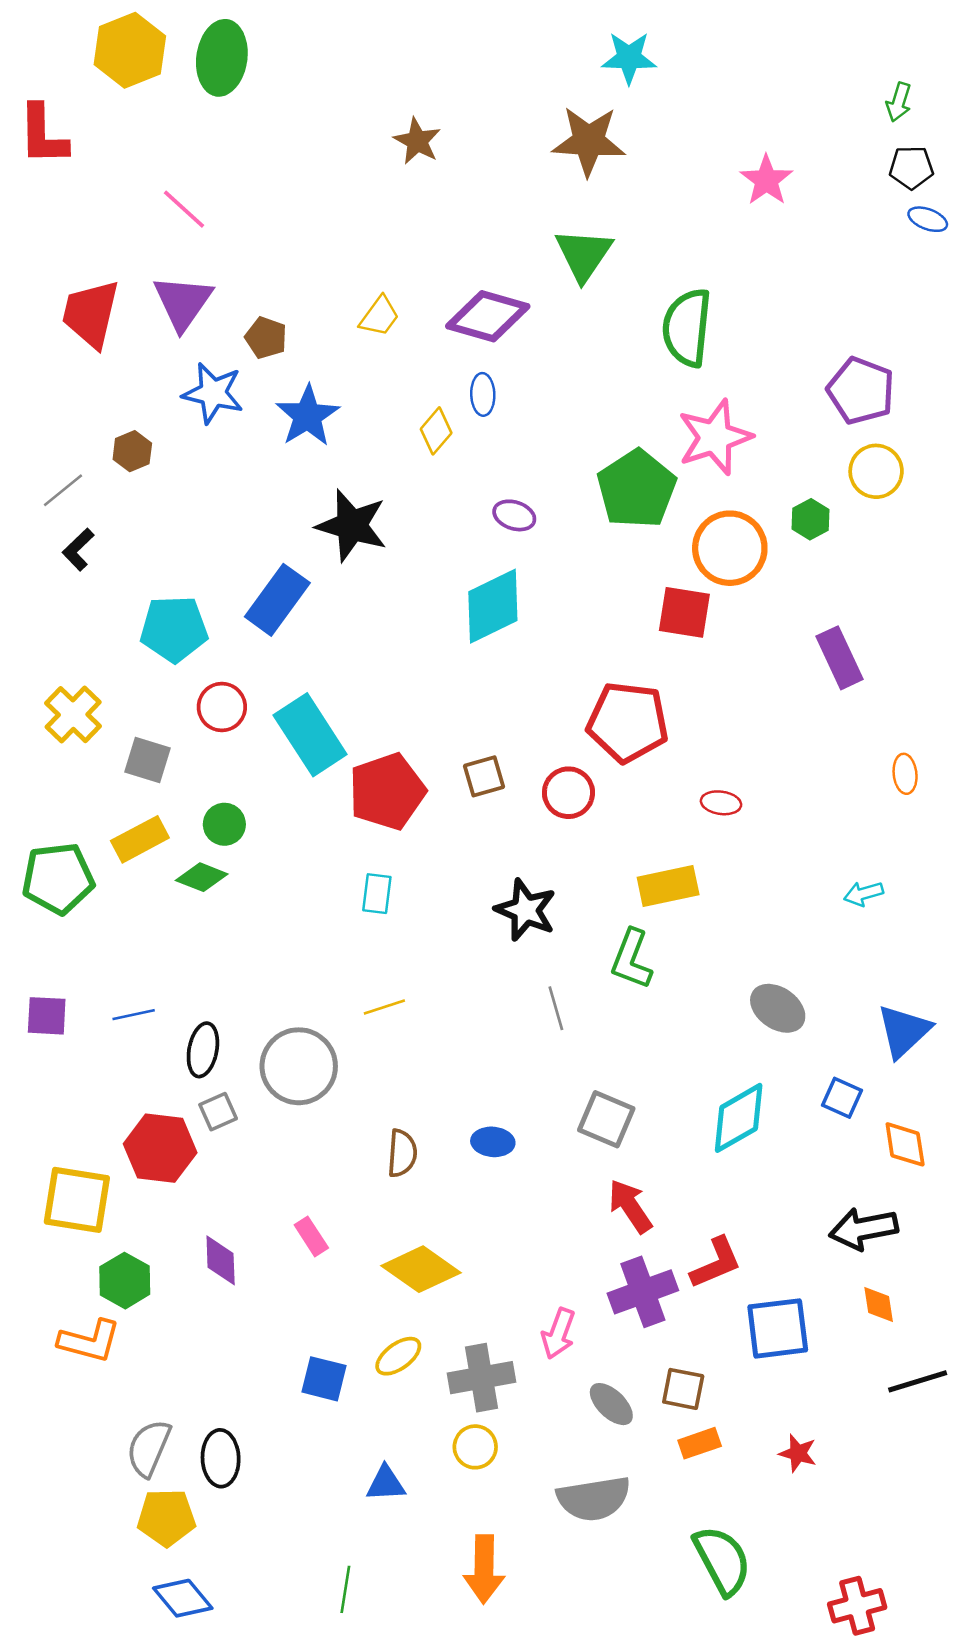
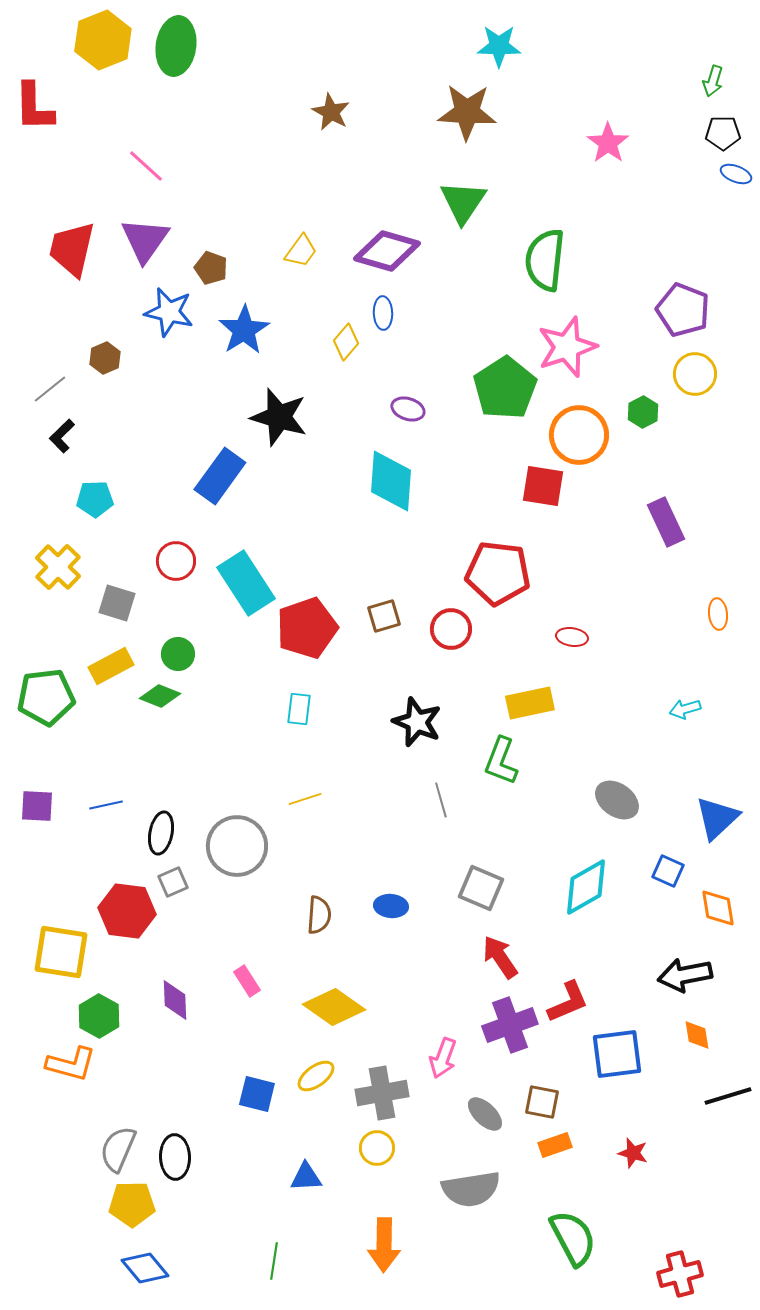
cyan diamond: (493, 606) -> (391, 481), turned -60
cyan pentagon: (174, 629) -> (95, 499), moved, size x0.7

